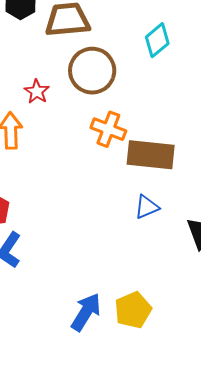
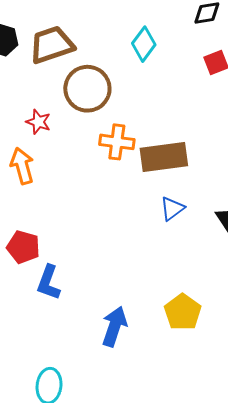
blue arrow: (86, 312) -> (114, 326), moved

